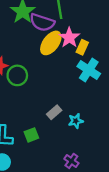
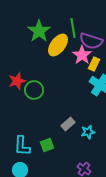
purple semicircle: (42, 22) -> (91, 41), moved
yellow ellipse: (51, 43) -> (58, 45), moved

